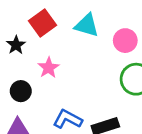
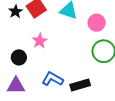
black star: (16, 45) -> (15, 12), moved

